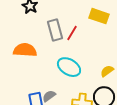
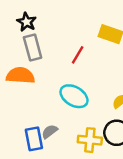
gray rectangle: (55, 30) -> (33, 48), moved

